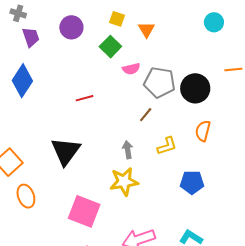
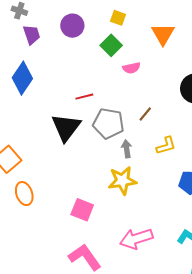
orange triangle: (146, 30) -> (163, 34), moved, size x1.4
gray pentagon: (160, 82) -> (108, 123), moved
black triangle: (66, 151) -> (66, 127), moved
pink square: (84, 211) -> (82, 210), size x0.7

